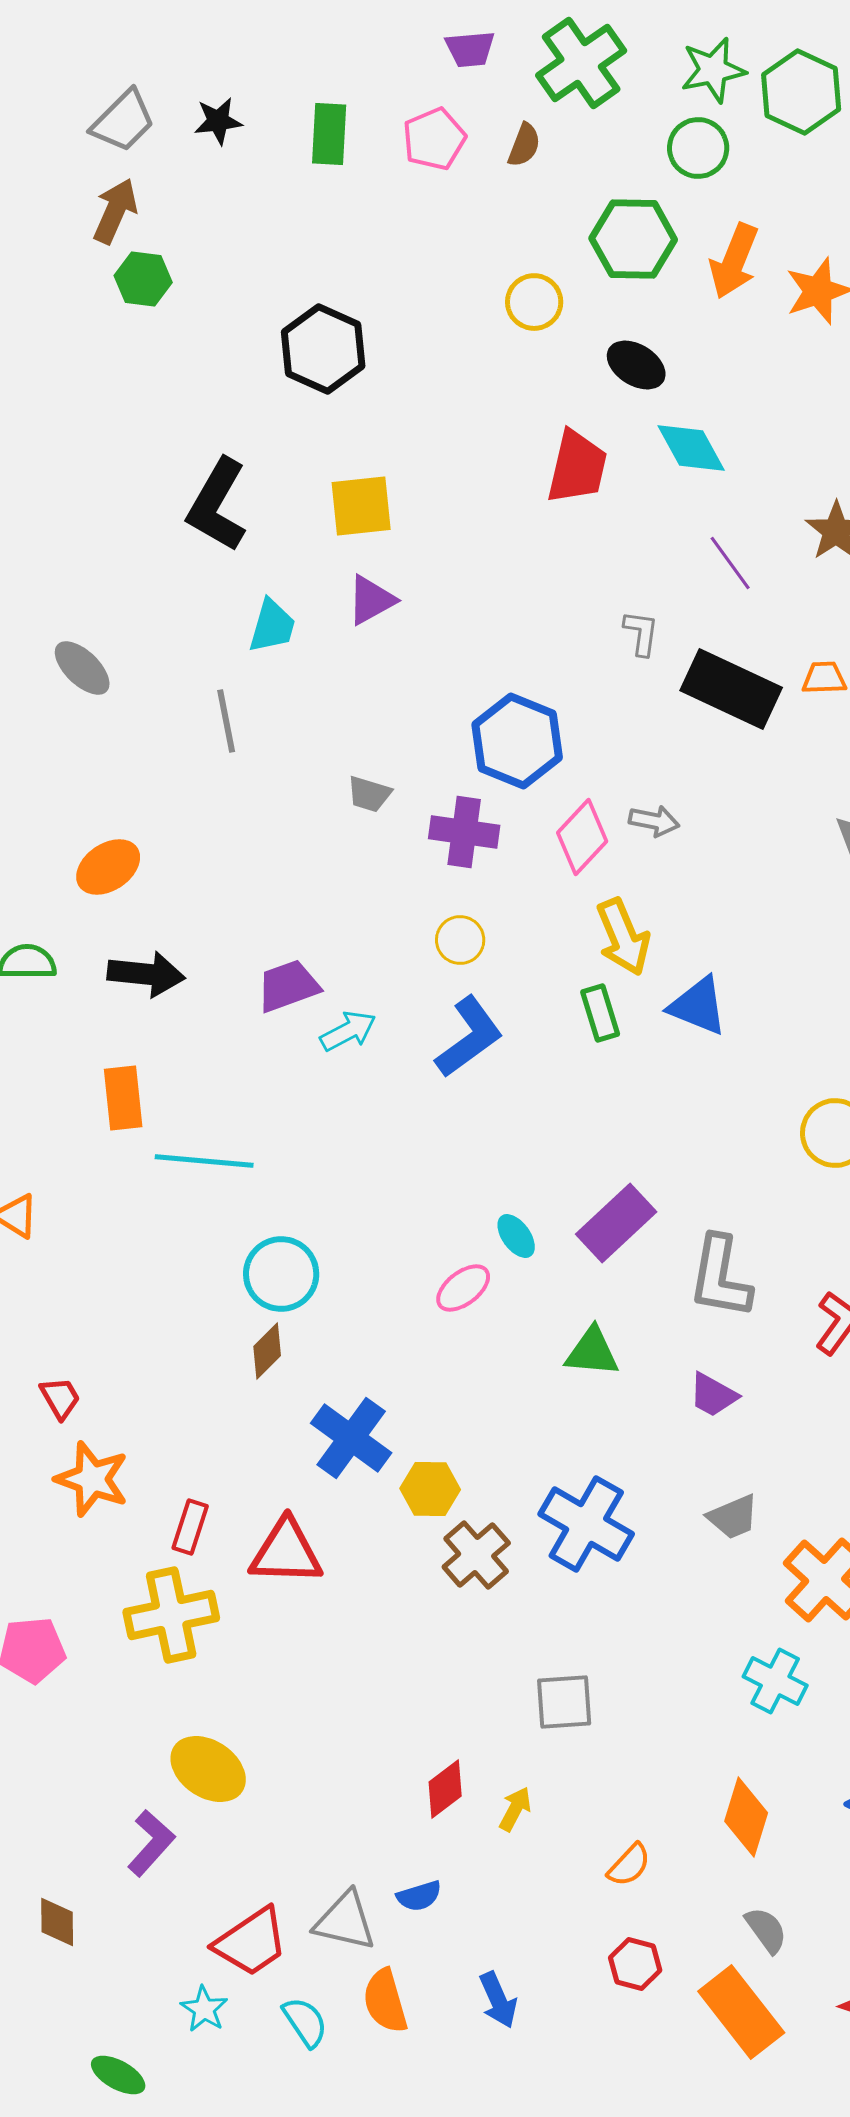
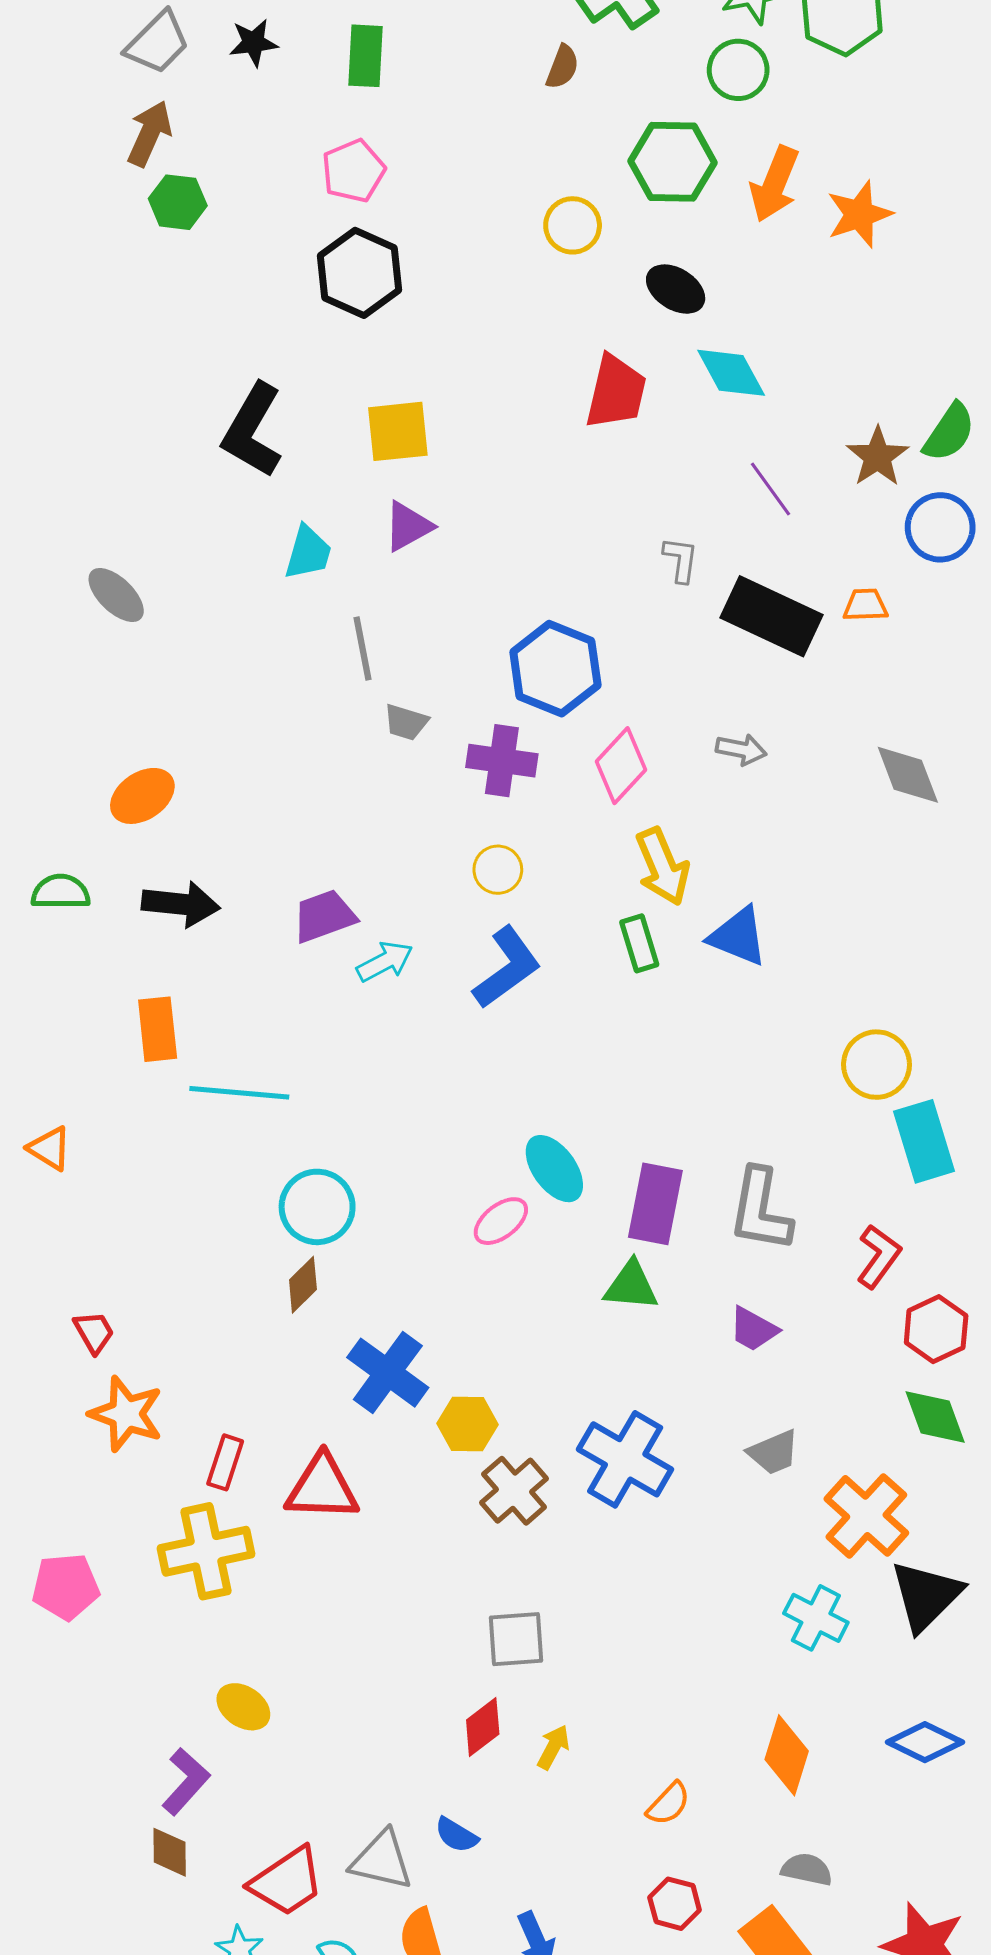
pink pentagon: (434, 139) -> (353, 171), moved
gray line: (226, 721) -> (363, 649), moved
gray arrow: (654, 821) -> (741, 749), moved
purple rectangle: (616, 1223) -> (655, 1204), moved, turned -36
cyan ellipse: (516, 1236) -> (554, 1169), size x1.5
gray square: (564, 1702) -> (516, 1639), moved
yellow ellipse: (208, 1769) -> (243, 1707), size x0.7
blue semicircle: (419, 1896) -> (456, 1835), turned 48
brown diamond: (57, 1922) -> (170, 1852), moved
gray semicircle: (766, 1930) -> (807, 1869), turned -42

